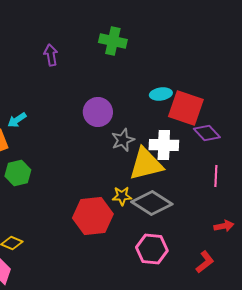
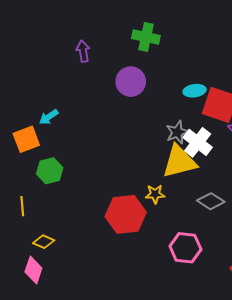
purple circle: (98, 112) -> (131, 82), moved
gray star: (123, 140) -> (177, 132), moved
white cross: (164, 145) -> (198, 142), turned 36
gray diamond: (152, 203) -> (211, 201), moved, size x0.7

